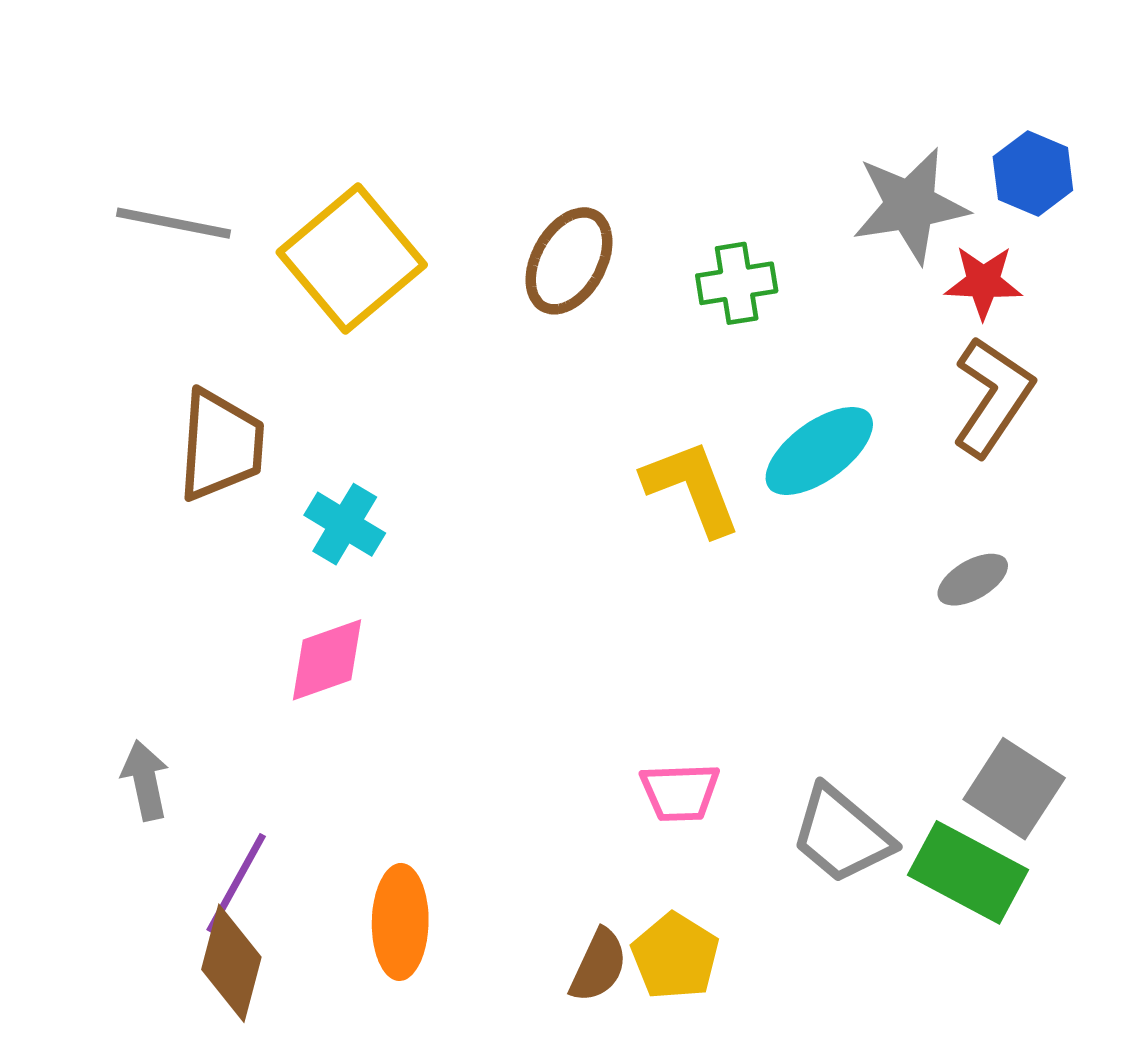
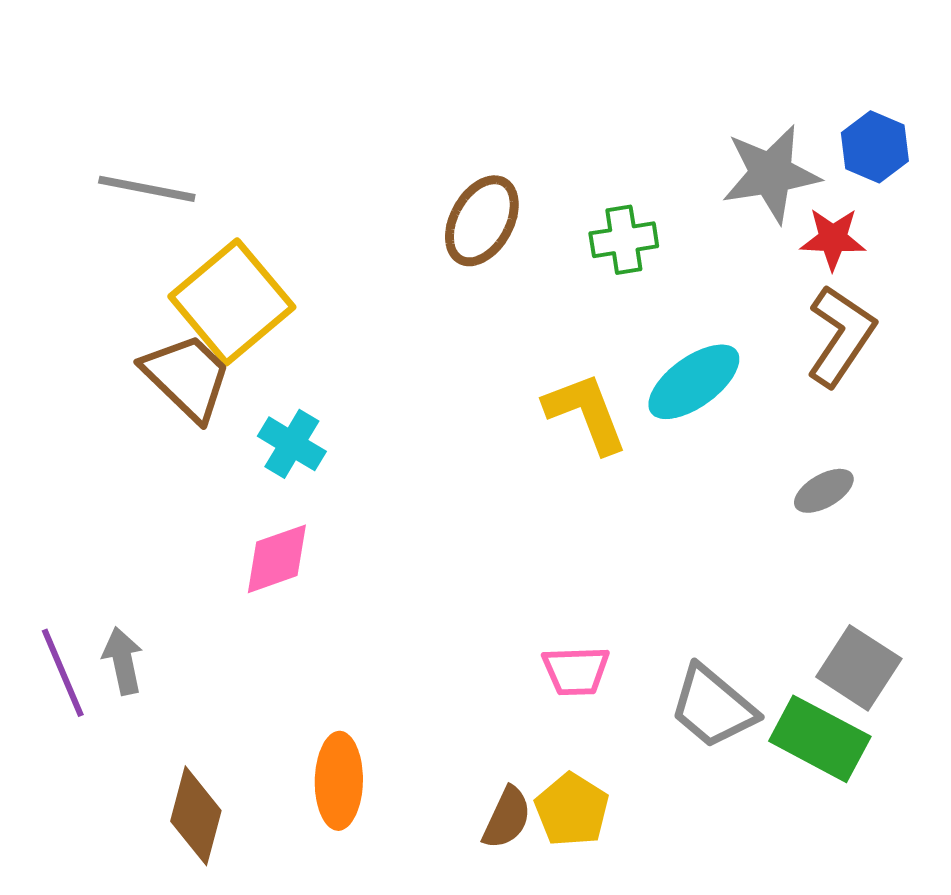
yellow square: (352, 259) -> (232, 302), moved
brown trapezoid: (221, 445) -> (187, 377), turned -50
purple line: (236, 883) -> (63, 673), moved, turned -52

